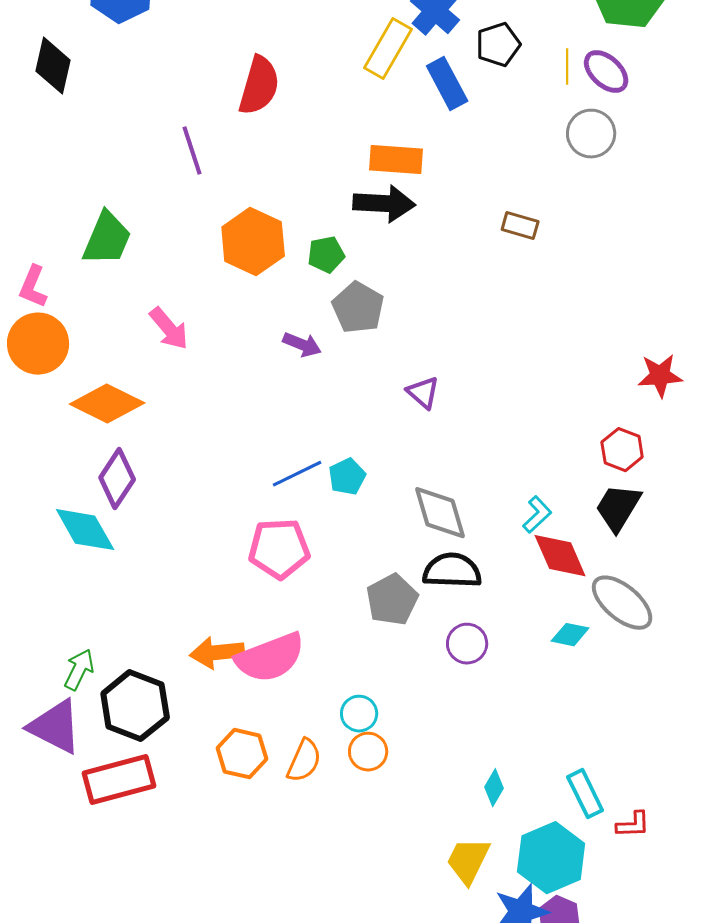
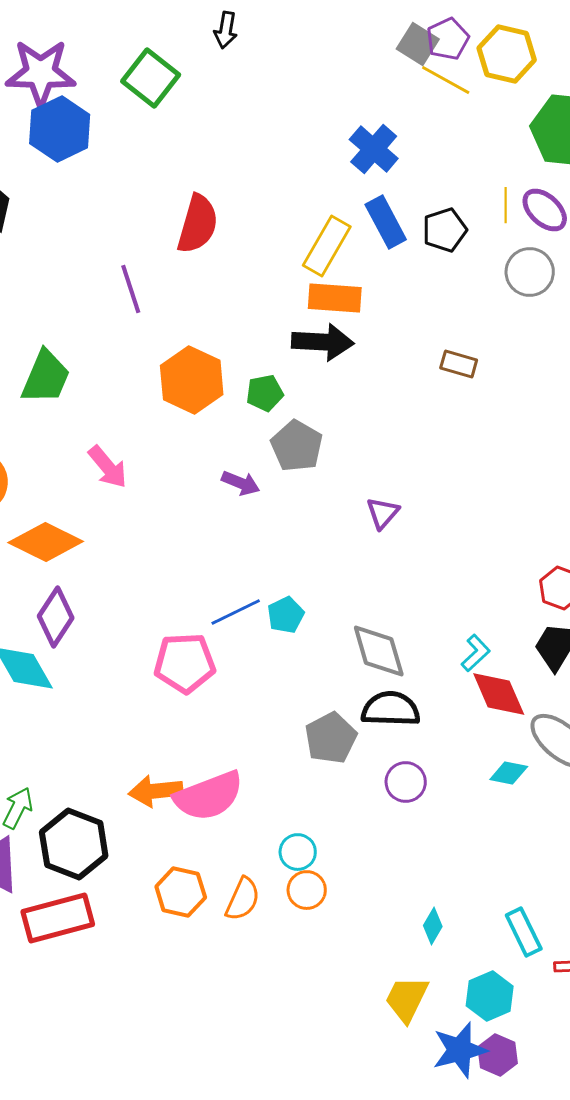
black pentagon: (498, 44) -> (445, 230), moved
yellow rectangle: (388, 48) -> (327, 246), moved
purple triangle: (423, 393) -> (383, 513), moved, turned 30
pink pentagon: (279, 549) -> (185, 663), moved
cyan hexagon: (551, 858) -> (490, 996), size x0.7

